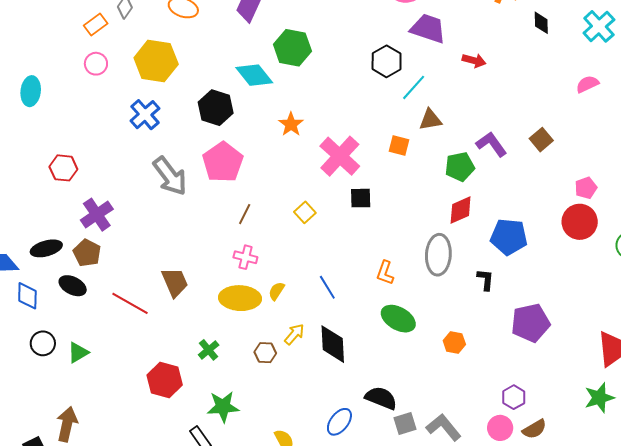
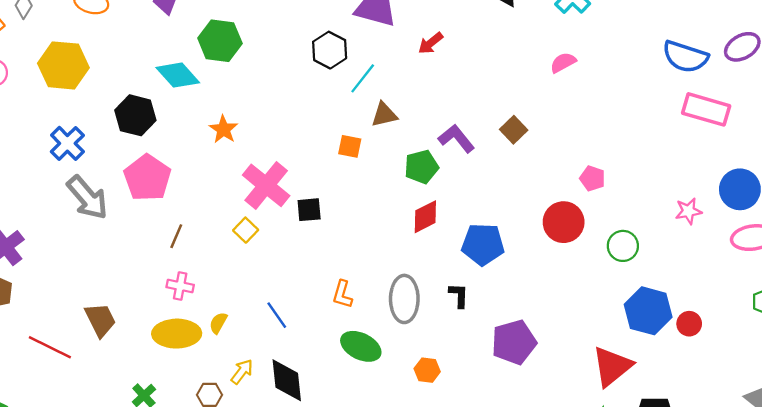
red arrow: (474, 61) -> (431, 43), turned 130
blue cross: (145, 115) -> (67, 143), moved
pink cross: (340, 156) -> (266, 185), moved
pink pentagon: (586, 188) -> (592, 178), moved, turned -30
gray ellipse: (438, 255) -> (404, 299), moved

